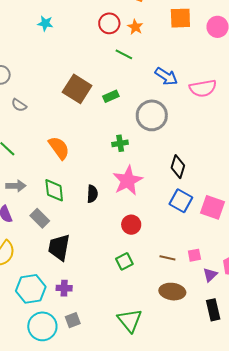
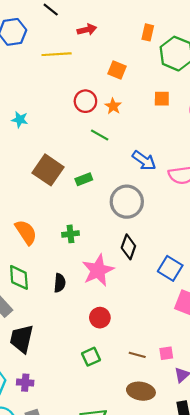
orange square: (180, 18) -> (162, 99), size x0.7
cyan star: (45, 23) -> (20, 120), moved
green cross: (120, 143) -> (70, 234), moved
black diamond: (178, 167) -> (128, 247), moved
blue square: (181, 201) -> (170, 268), moved

